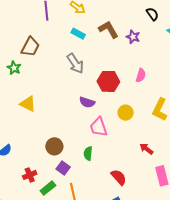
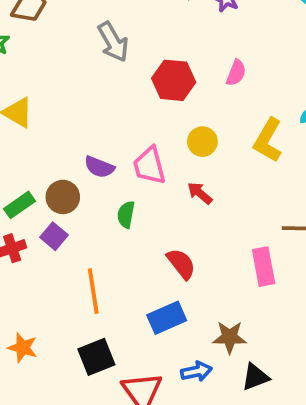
purple semicircle: (87, 102) -> (99, 167), moved
red arrow: (146, 149) -> (200, 193), moved
purple square: (63, 168) -> (54, 236), moved
green rectangle: (48, 188) -> (20, 205), moved

